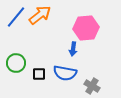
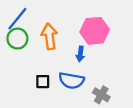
orange arrow: (40, 15) -> (49, 36), moved, turned -60
green circle: (16, 63) -> (17, 39), moved

